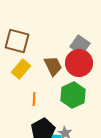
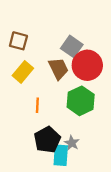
brown square: (17, 41) -> (18, 41), size x0.7
gray square: (80, 45) -> (72, 46), moved

